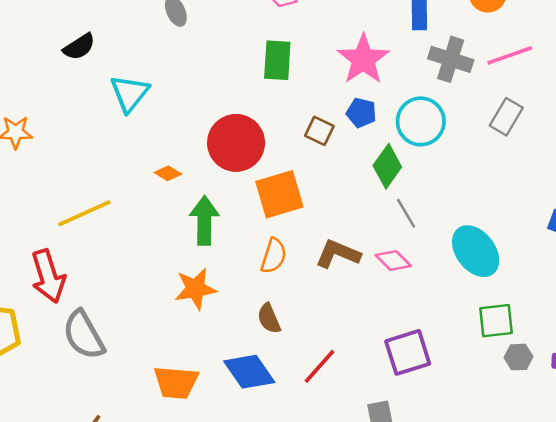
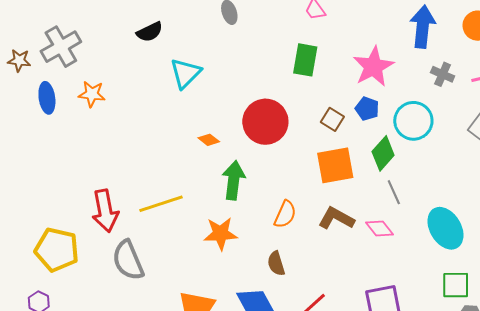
gray cross: (451, 59) -> (443, 74), size x0.7
orange square: (279, 194) -> (335, 165), moved
yellow line: (84, 213) -> (161, 204), moved

